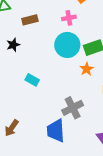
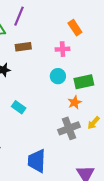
cyan circle: (67, 45) -> (58, 76), size x0.6
gray cross: (73, 108) -> (69, 128), moved

